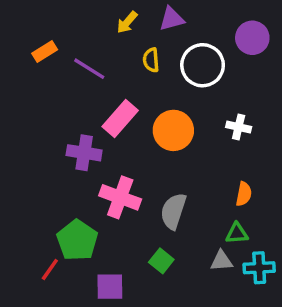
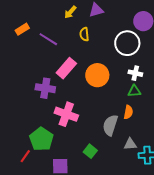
white circle: (203, 65) -> (127, 43), moved
orange semicircle: (244, 194) -> (128, 112), moved
gray semicircle: (173, 211) -> (110, 125), moved
green triangle: (237, 233) -> (134, 91), moved
gray triangle: (221, 261) -> (130, 144), moved

